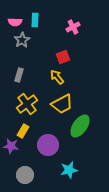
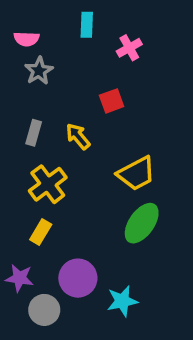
cyan rectangle: (35, 20) -> (87, 25), moved
yellow arrow: (57, 77) -> (78, 136), moved
yellow trapezoid: (62, 104) -> (136, 174), moved
purple circle: (48, 145) -> (78, 278), moved
purple star: (11, 146) -> (19, 278), moved

